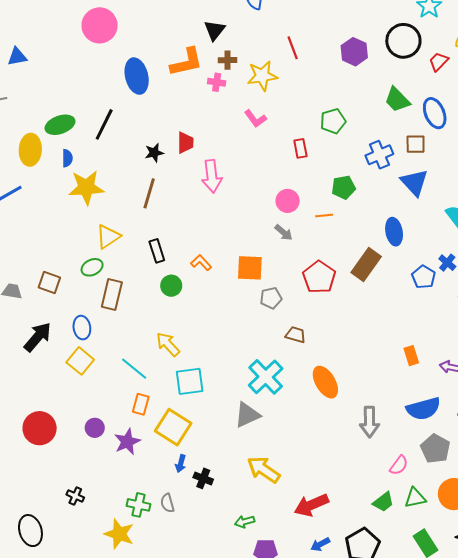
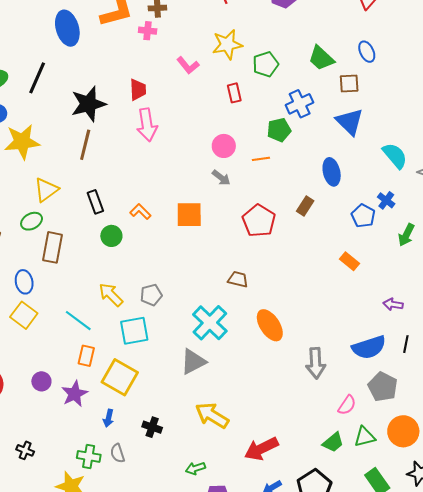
yellow star: (262, 76) -> (227, 44), moved
green trapezoid: (397, 100) -> (321, 58), moved
blue ellipse: (435, 113) -> (367, 52), size x0.7
red trapezoid: (185, 143) -> (138, 90), moved
black star: (154, 153) -> (88, 104), size x1.8
blue cross: (379, 155) -> (300, 104), moved
brown rectangle: (366, 265) -> (305, 206), size x0.6
gray pentagon: (271, 298) -> (151, 295), moved
orange rectangle: (411, 356) -> (349, 261), moved, turned -30
blue arrow: (181, 464) -> (108, 418), moved

